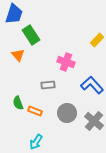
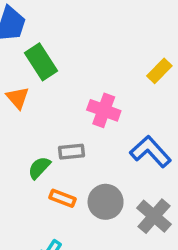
green semicircle: (18, 103) -> (39, 168), moved, turned 64
orange rectangle: (35, 111) -> (63, 198), moved

